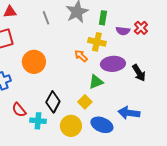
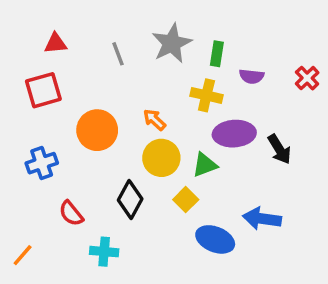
red cross: (141, 28) -> (307, 78), moved
orange arrow: (81, 56) -> (154, 120), moved
cyan cross: (38, 121) -> (104, 252), moved
yellow circle: (71, 126) -> (161, 158), moved

